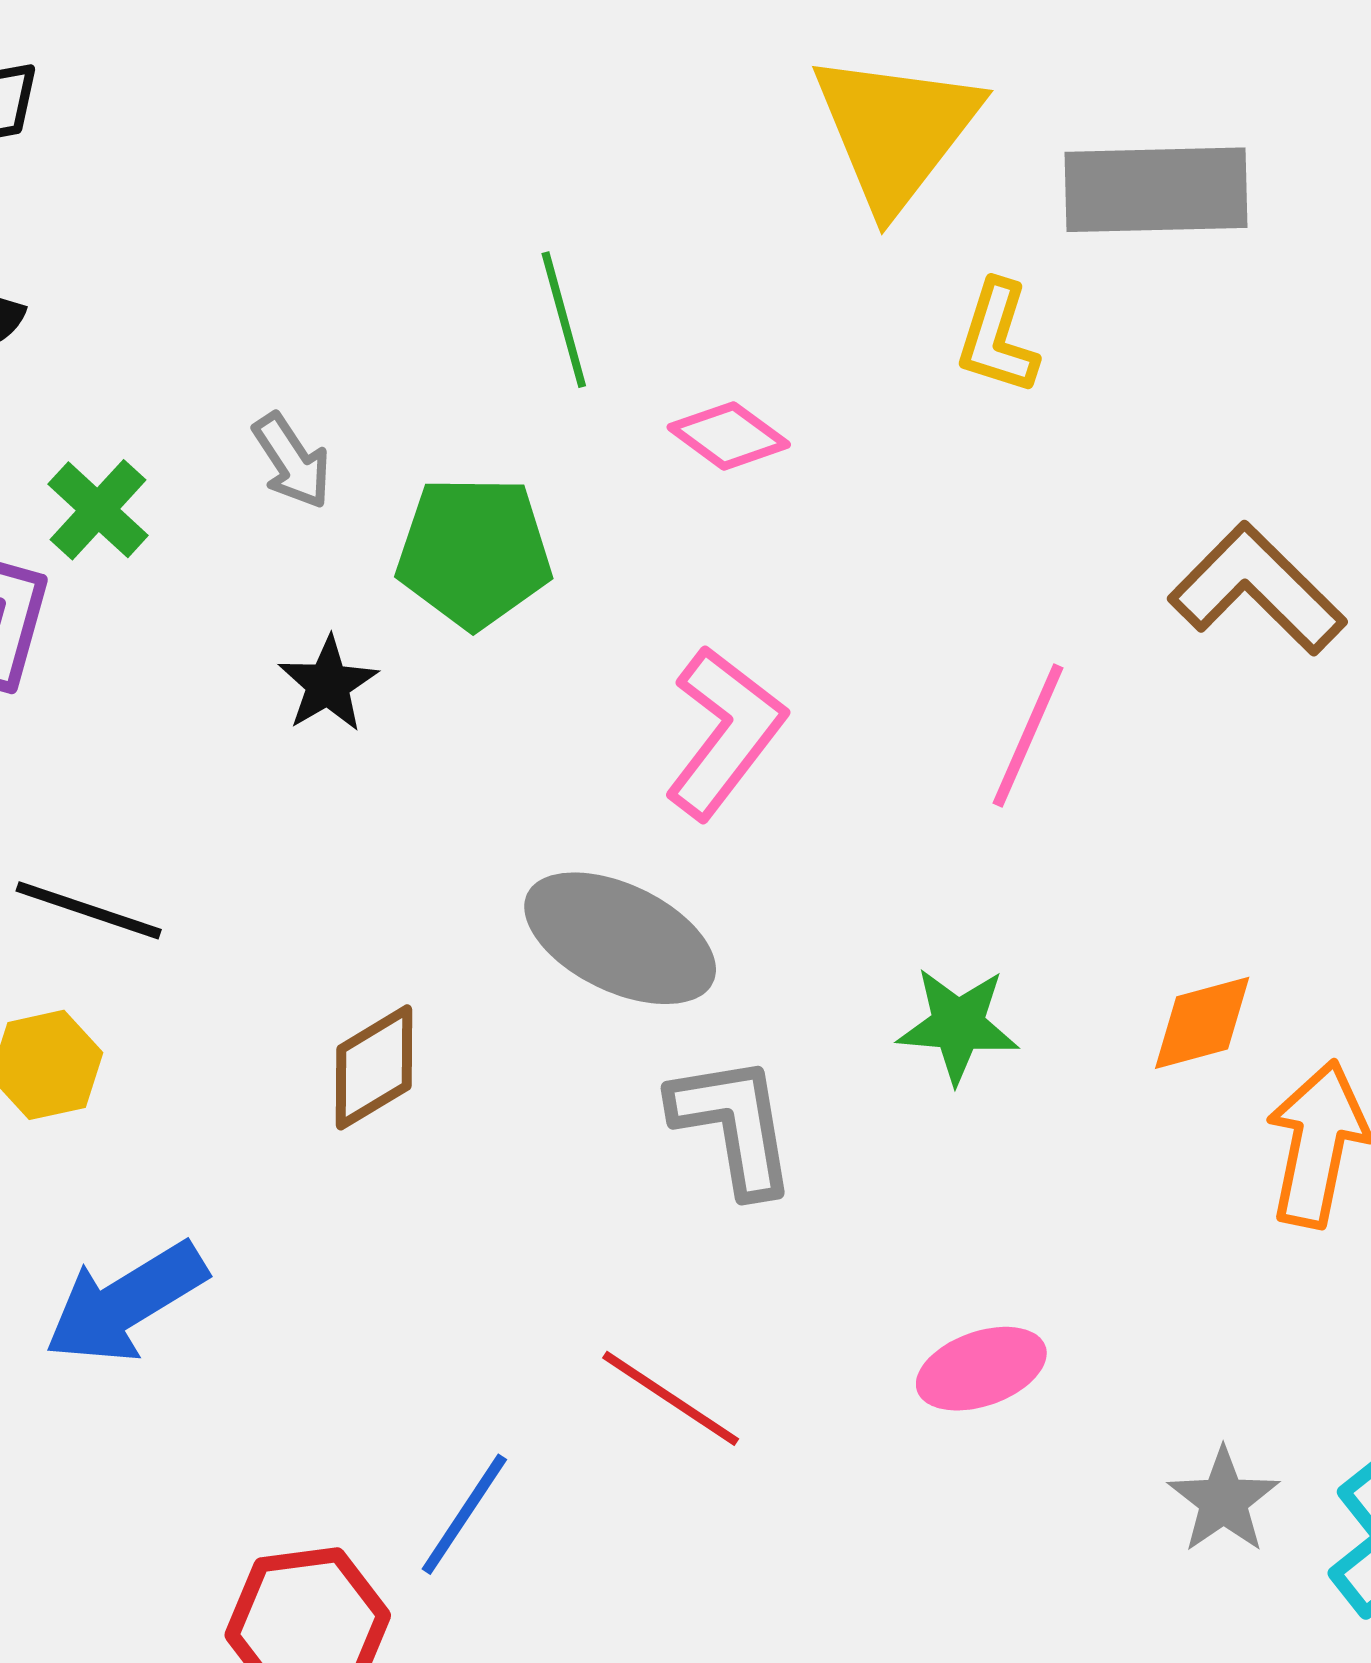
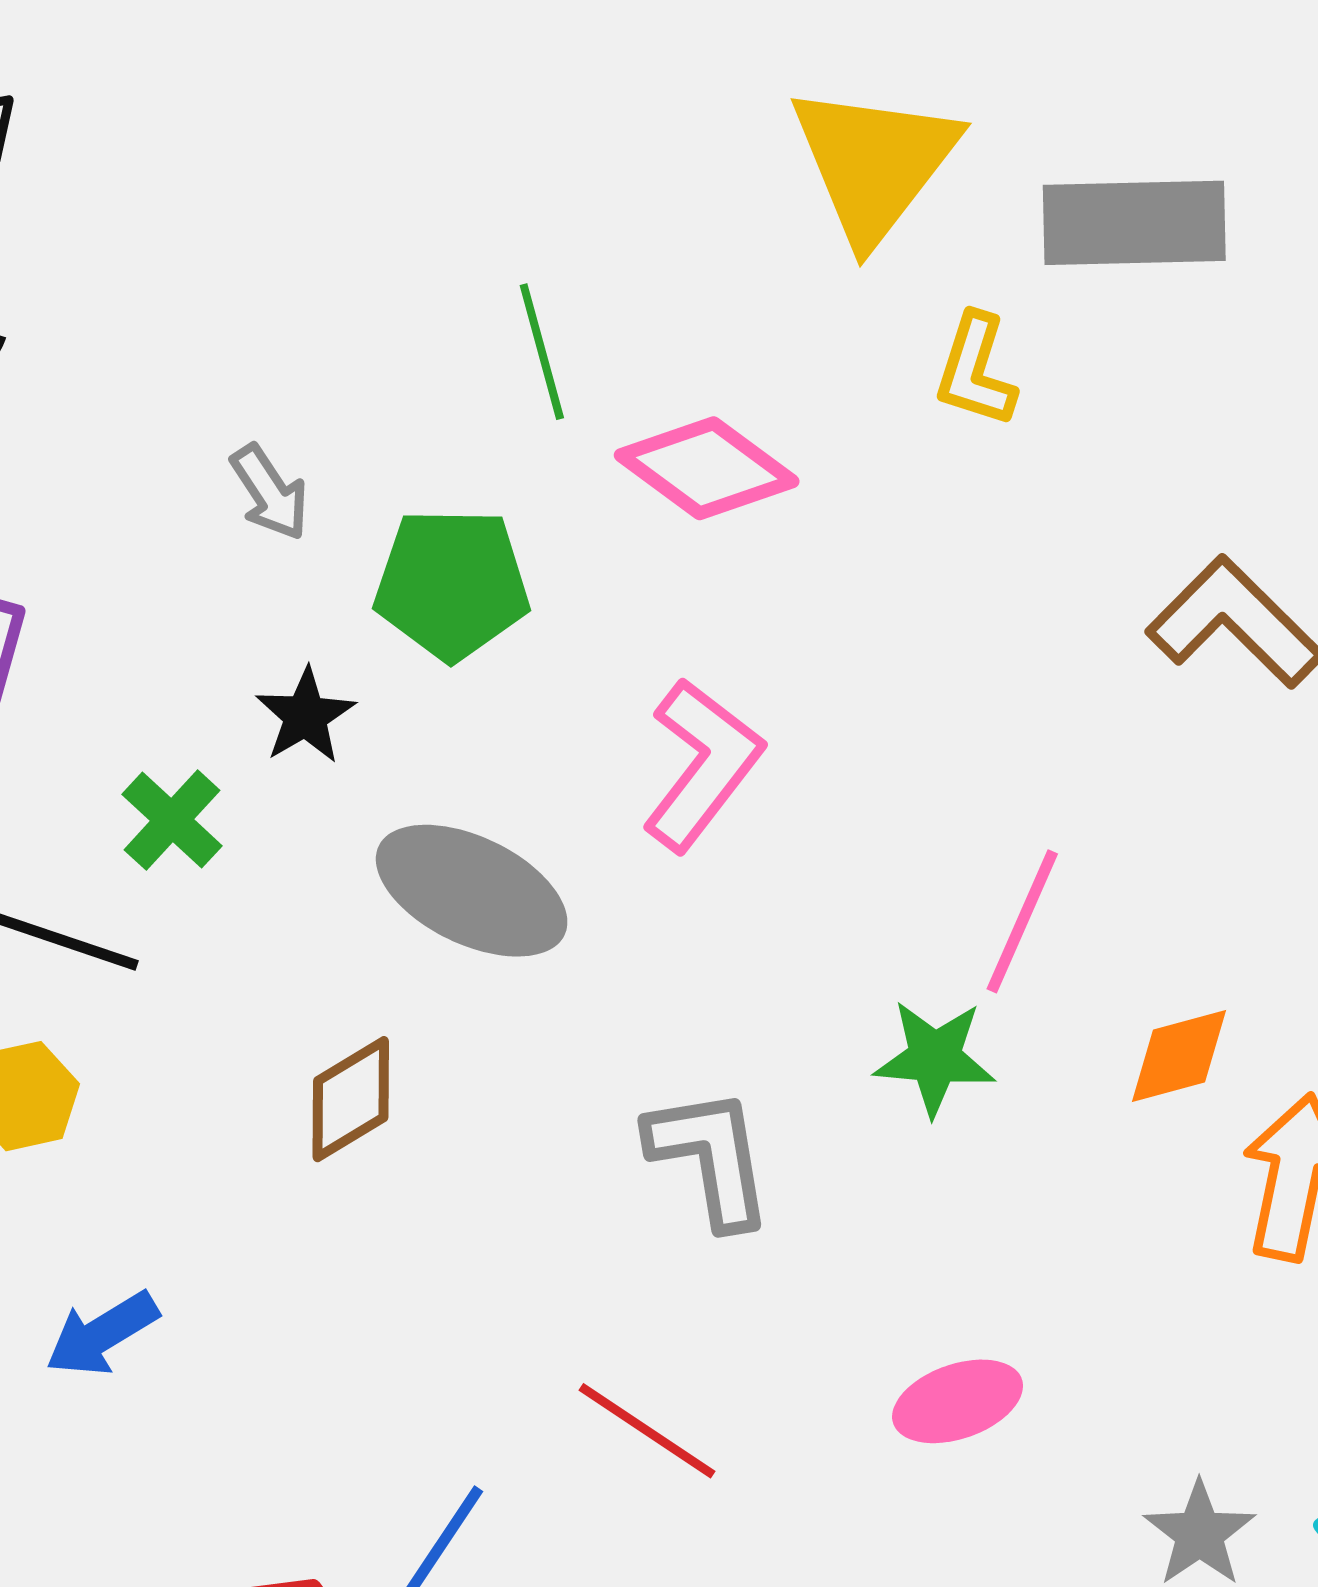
pink diamond: (729, 436) -> (707, 468), size x1.5
green cross: (98, 510) -> (172, 820), moved
pink line: (1028, 736) -> (1022, 921), moved
gray ellipse: (620, 938) -> (472, 891), moved
blue arrow: (126, 1303) -> (102, 1334), size x0.7

